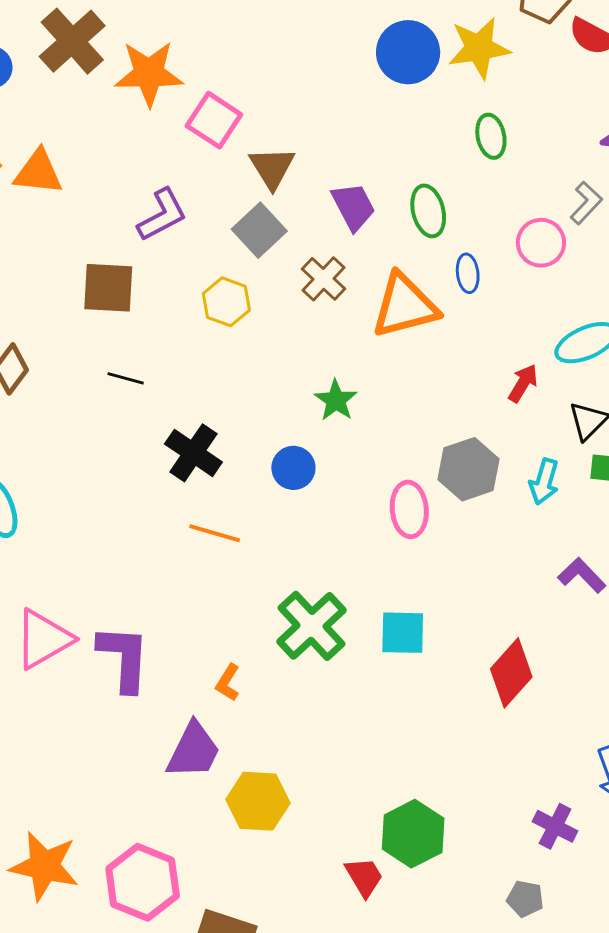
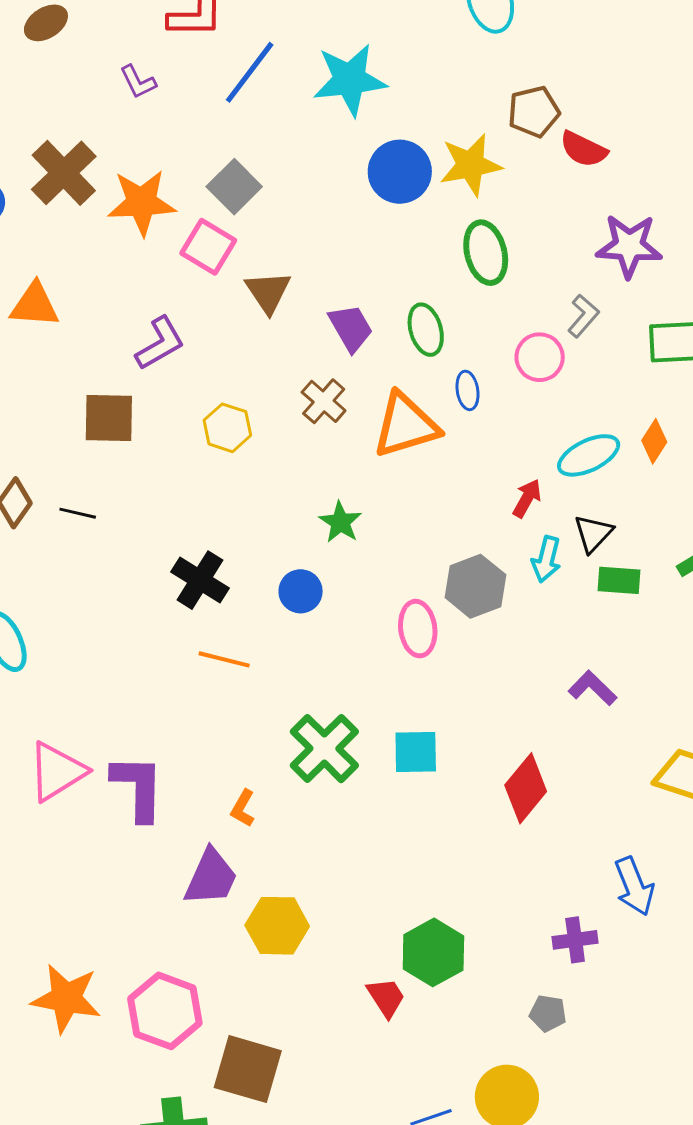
green ellipse: (491, 136) -> (486, 253), size x1.4
gray square: (259, 230) -> (234, 187), moved
black line: (126, 378) -> (78, 513), moved
cyan arrow: (544, 482) -> (546, 559), moved
purple cross: (555, 826) -> (575, 940), turned -33

